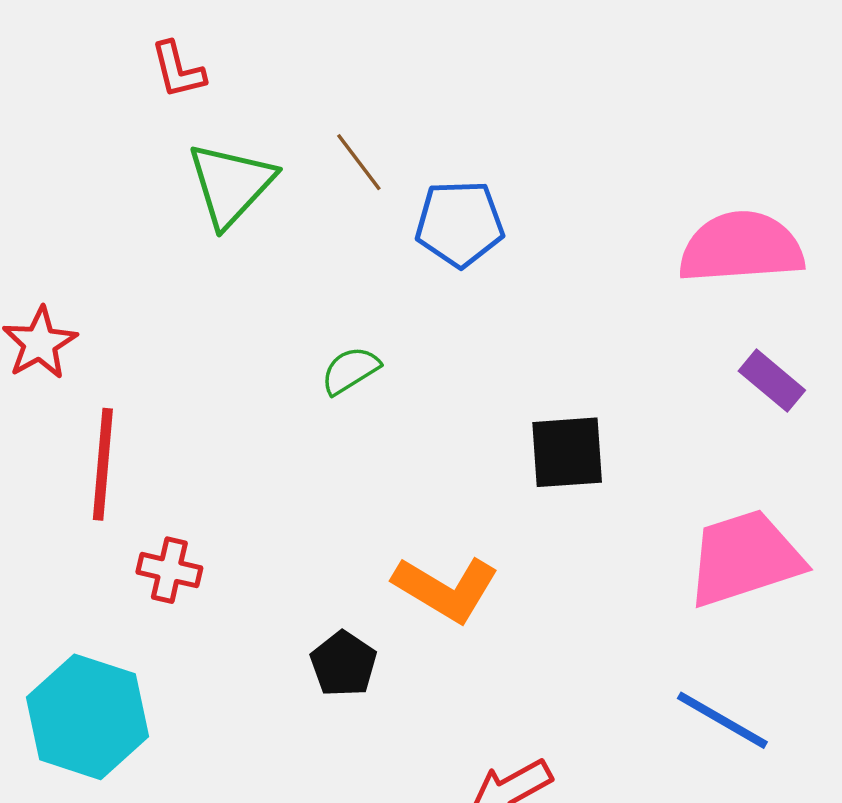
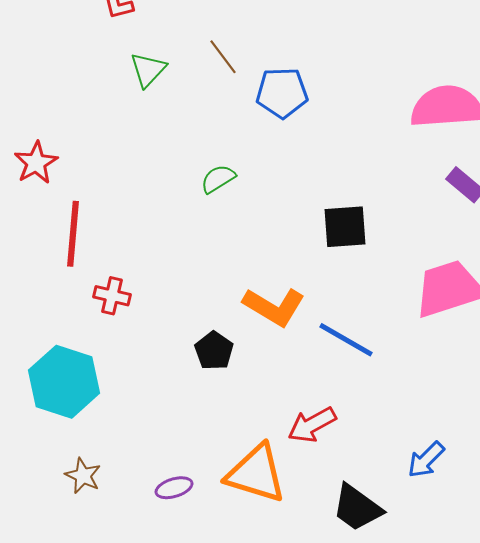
green triangle: (231, 184) -> (148, 70), size x0.7
blue line: (722, 720) -> (346, 340), moved

